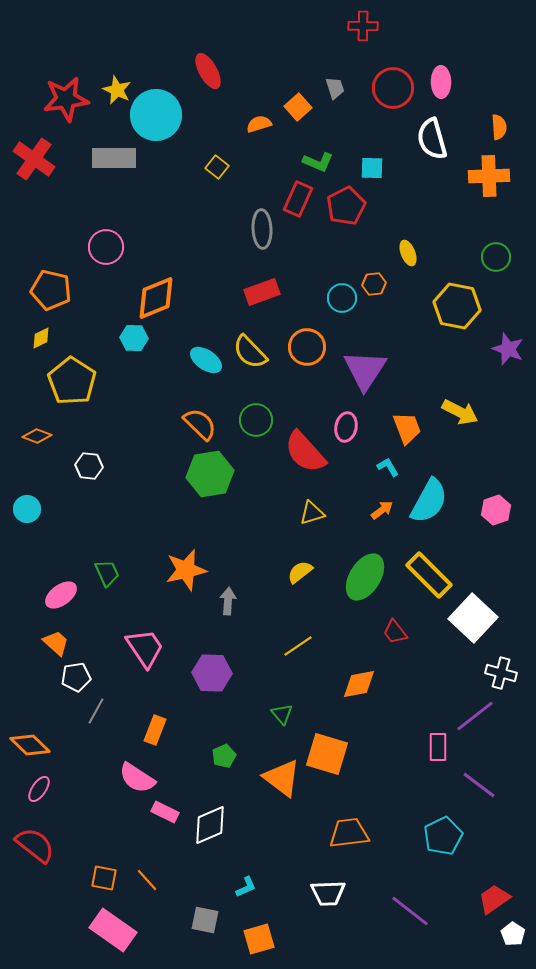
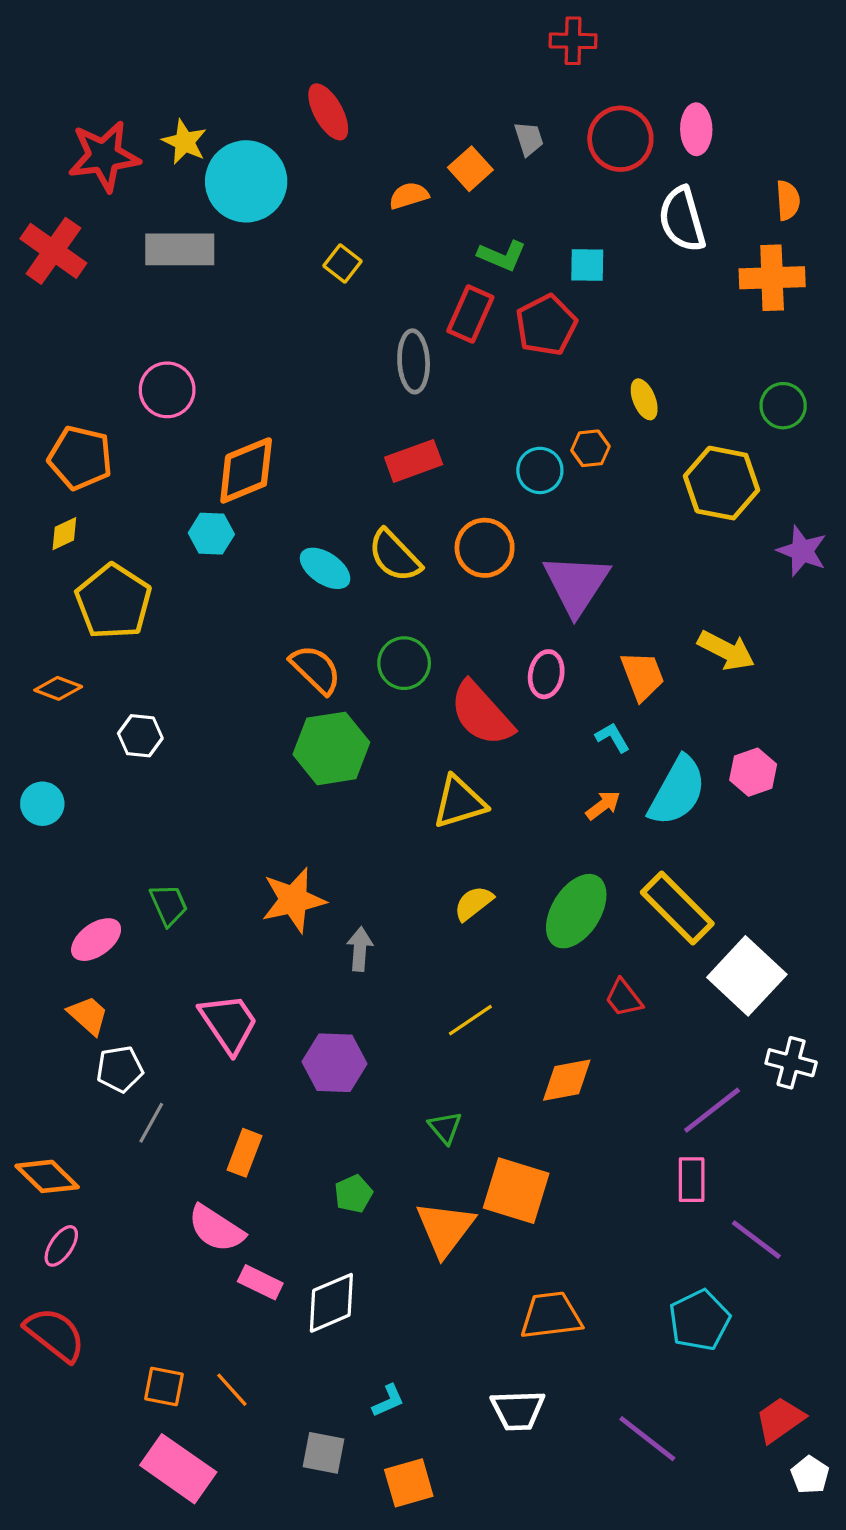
pink hexagon: (496, 510) -> (753, 772), moved
yellow triangle: (312, 513) -> (459, 802), moved, size x1.4
purple line: (475, 716) -> (712, 1110), moved
orange triangle: (282, 778) -> (445, 1229), turned 30

